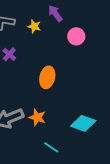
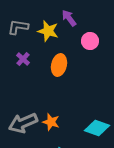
yellow star: (34, 26) -> (48, 31), size x1.5
orange ellipse: (47, 77) -> (59, 65), moved

